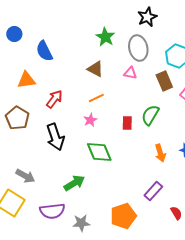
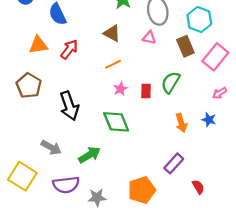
red arrow: (54, 99) -> (69, 49), moved
pink star: (90, 120) -> (120, 89), moved
gray arrow: (25, 176) -> (51, 147), moved

